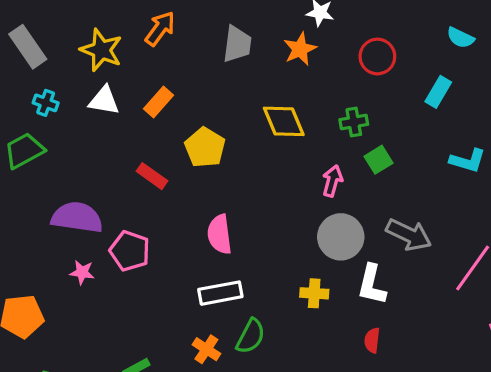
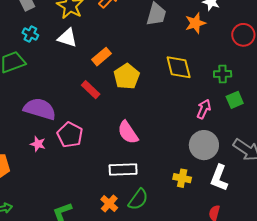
orange rectangle: (158, 102) -> (101, 57), moved
pink semicircle: (220, 234) -> (128, 132), turned -35

